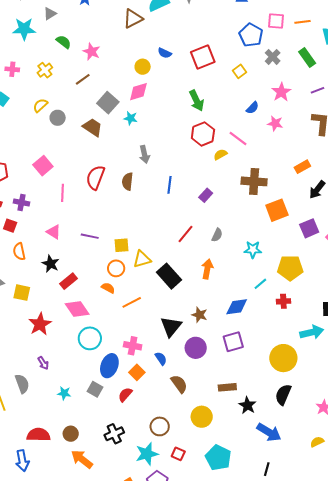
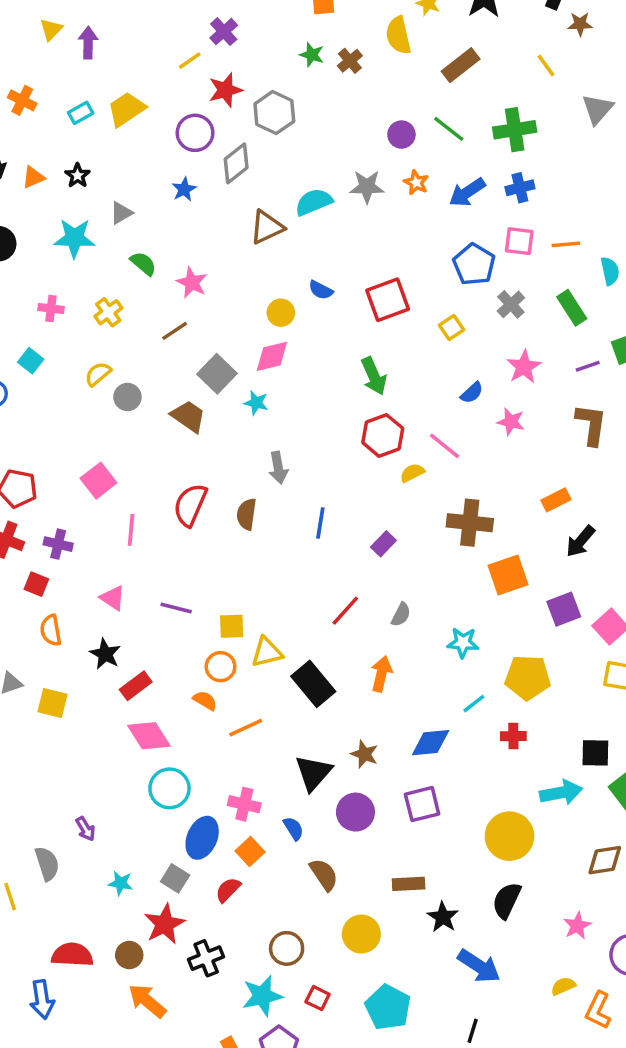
red star: (40, 324) -> (165, 924), moved

